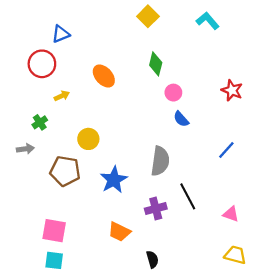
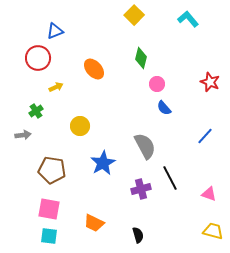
gray semicircle: (160, 161) -> (145, 146), turned -36
brown pentagon: (65, 171) -> (52, 170), moved
orange trapezoid: (119, 232) -> (94, 223), moved

